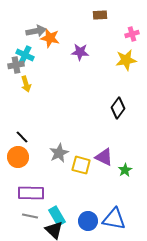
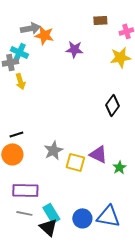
brown rectangle: (100, 15) -> (100, 20), moved
black line: (22, 137) -> (16, 134), turned -64

